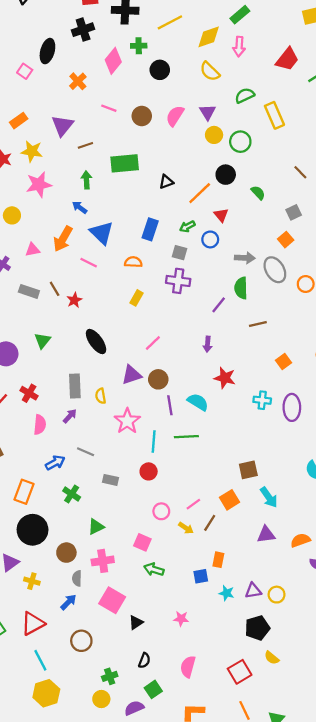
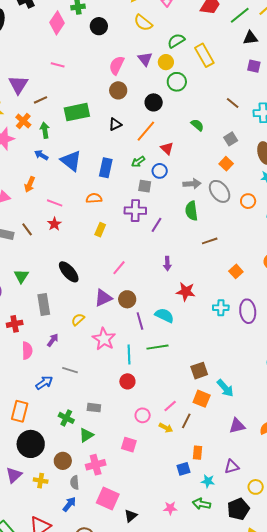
orange cross: (78, 81) -> (23, 121), moved
brown circle: (142, 116) -> (118, 90), moved
yellow circle: (214, 135) -> (166, 62), moved
black circle: (226, 175) -> (154, 102), moved
blue triangle: (102, 233) -> (71, 161), moved
orange arrow: (63, 239) -> (30, 184), size x0.7
gray square: (179, 253) -> (145, 186), moved
red star: (74, 300) -> (54, 224), moved
purple line: (219, 305) -> (157, 225), moved
gray rectangle: (75, 386) -> (44, 304), moved
red cross: (29, 393) -> (15, 324), turned -35
yellow semicircle: (101, 396) -> (78, 319), turned 64
brown square: (248, 470) -> (199, 371), moved
gray rectangle: (111, 480) -> (94, 408), moved
green cross: (72, 494) -> (66, 418), moved
cyan arrow: (269, 497) -> (225, 388), moved
orange square: (230, 500) -> (202, 399), turned -30
green arrow: (154, 569) -> (202, 504), moved
yellow cross: (32, 581) -> (41, 481), moved
purple triangle: (253, 591) -> (232, 467), moved
yellow circle: (277, 595) -> (256, 487), moved

